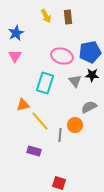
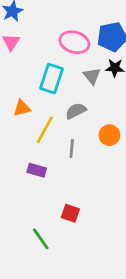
gray semicircle: (89, 107) -> (76, 111), moved
yellow line: (40, 121) -> (45, 130), turned 70
orange circle: (75, 125) -> (109, 135), moved

